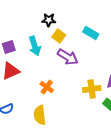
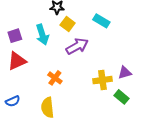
purple arrow: (68, 57) -> (77, 46), turned -60

